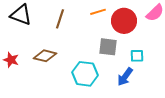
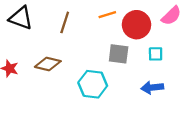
cyan square: (137, 56) -> (156, 54), moved
blue arrow: (125, 77) -> (152, 88), moved, turned 48

